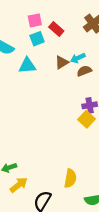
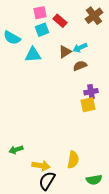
brown semicircle: (84, 71) -> (80, 66), moved
yellow square: (86, 119) -> (88, 105), turned 35
yellow arrow: (19, 185) -> (41, 166), moved, turned 48

